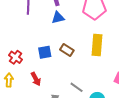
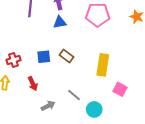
yellow rectangle: (97, 45) -> (103, 65), moved
red cross: (16, 57) -> (14, 60), turned 32

